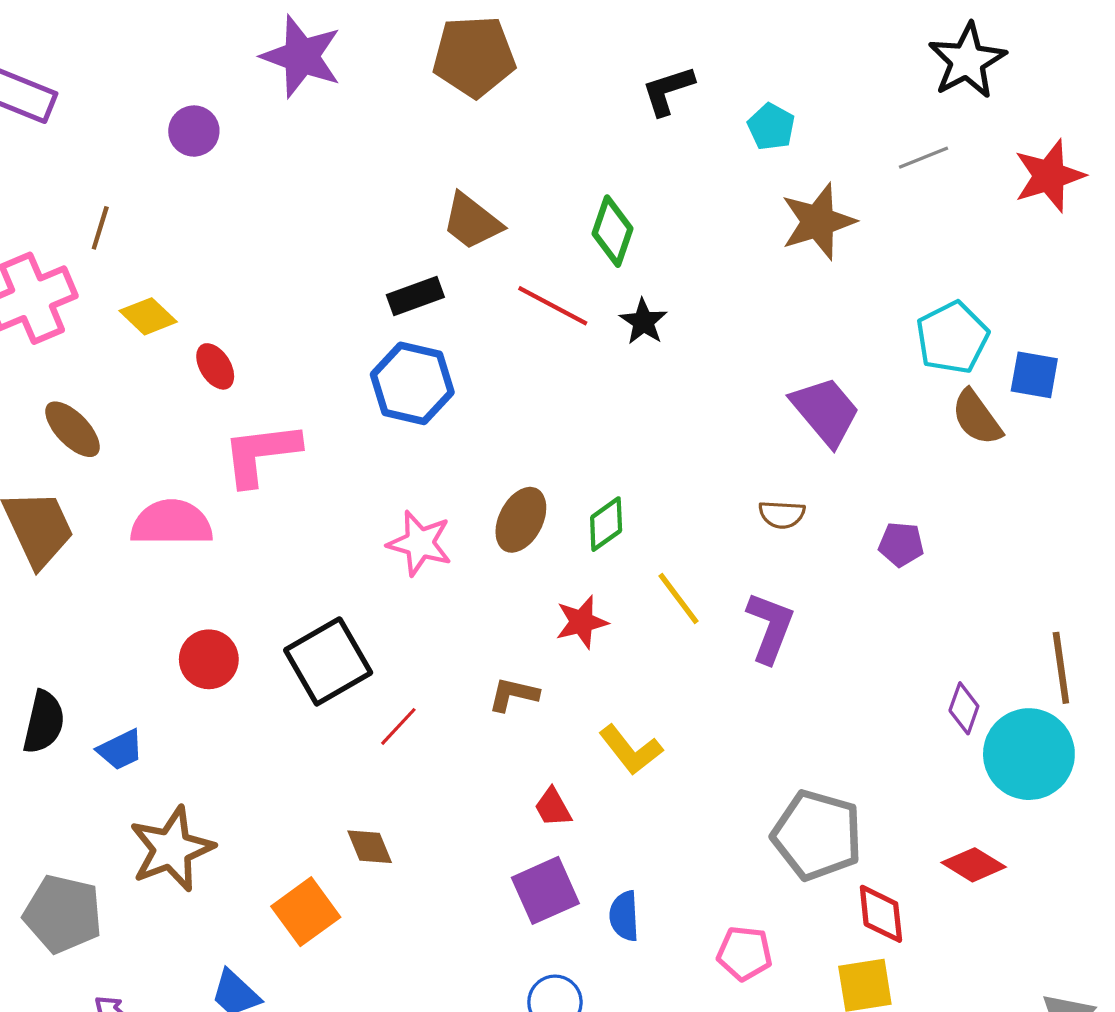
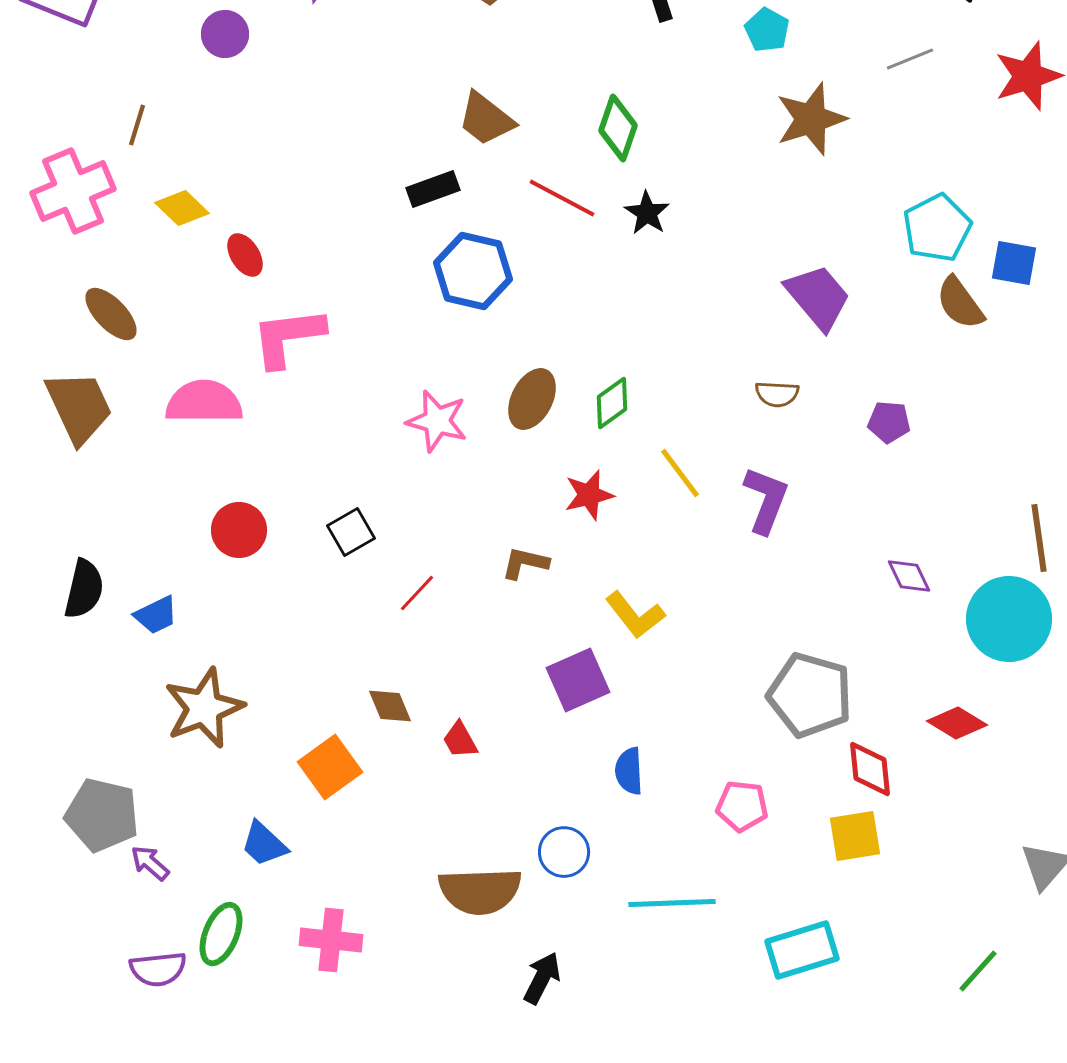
blue hexagon: (412, 383) -> (473, 271), moved
black square: (328, 661) -> (351, 532), size x0.6
purple diamond: (964, 708) -> (909, 576), moved, turned -45
red trapezoid: (553, 807) -> (460, 740), moved
purple square: (545, 890) -> (578, 680), moved
gray pentagon: (63, 914) -> (102, 815), moved

